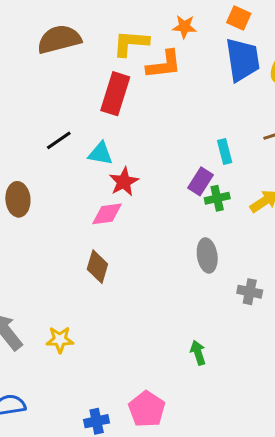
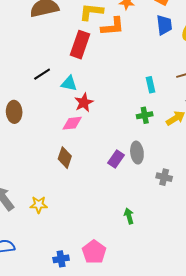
blue trapezoid: (243, 60) -> (164, 25), size x0.7
purple rectangle: (200, 181) -> (116, 159), moved

